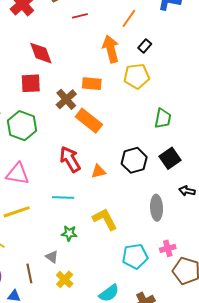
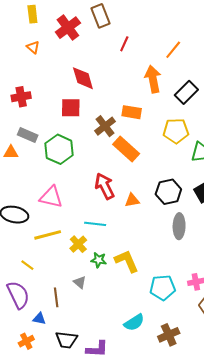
red line: (80, 16) -> (124, 44), turned -56
black rectangle: (145, 46) -> (186, 92), moved, size x1.6
yellow pentagon: (137, 76) -> (176, 131), moved
gray ellipse: (157, 208) -> (179, 226), moved
yellow L-shape: (105, 219) -> (127, 261), moved
yellow cross: (65, 279) -> (78, 244), moved

